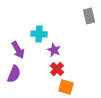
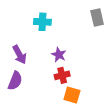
cyan cross: (39, 34) -> (42, 22), moved
red cross: (57, 69) -> (62, 75), turned 32

